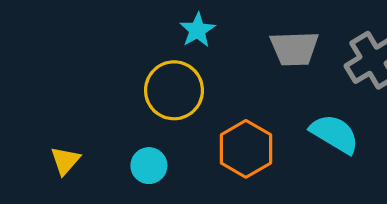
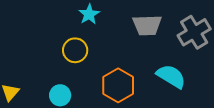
yellow circle: (174, 90) -> (75, 50), size x0.7

